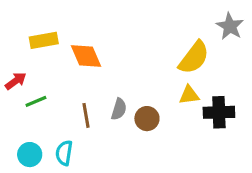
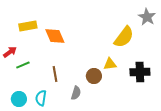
yellow triangle: (189, 95) -> (110, 64), moved
gray semicircle: (119, 109) -> (76, 93), moved

